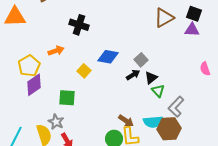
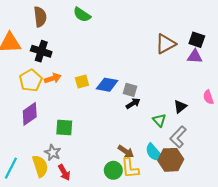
black cross: (79, 25) -> (41, 51), moved
gray square: (141, 60) -> (130, 90), moved, turned -32
yellow pentagon: (29, 66) -> (31, 80), moved
yellow square: (84, 71) -> (82, 81), moved, turned 32
black triangle: (151, 78) -> (180, 107), moved
cyan semicircle: (153, 122) -> (154, 153), turned 54

